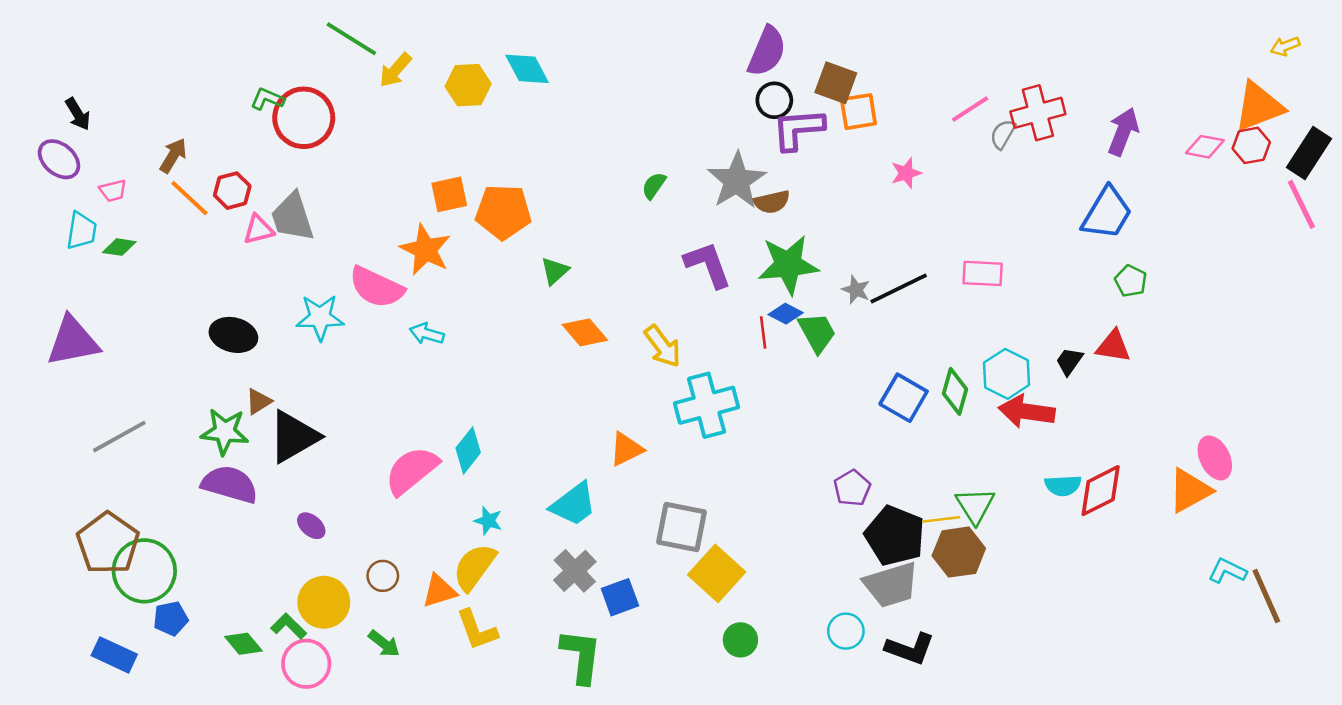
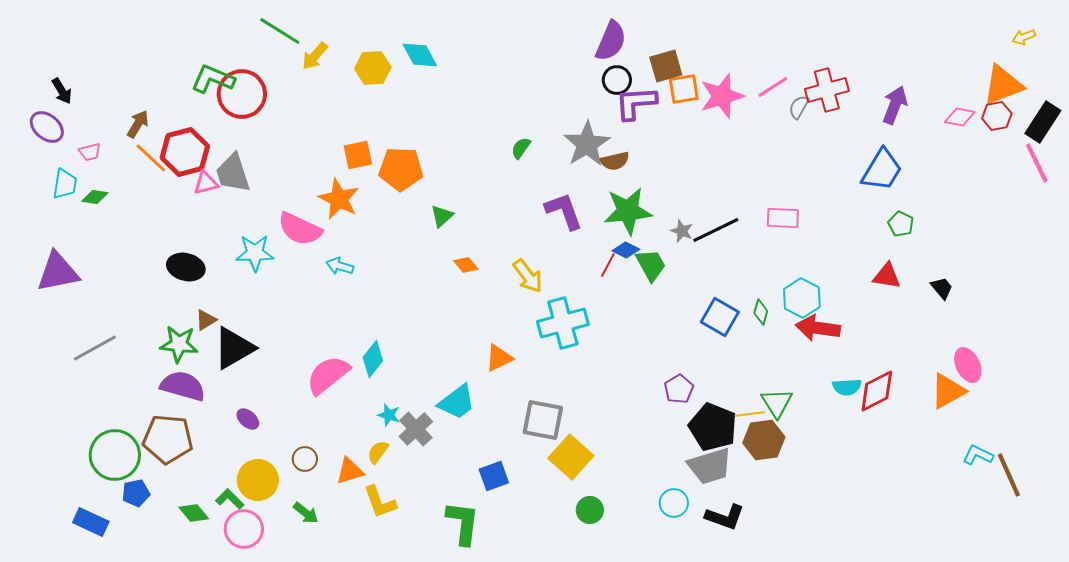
brown square: (836, 83) -> (666, 66), turned -36
green L-shape: (267, 99) -> (213, 79), size x1.6
pink star: (906, 173) -> (722, 96), moved, size x1.8
red hexagon: (232, 191) -> (185, 152), size x1.6
orange diamond: (585, 332) -> (466, 265), size x0.7
red line: (763, 332) -> (608, 265), turned 35
black trapezoid: (1069, 361) -> (942, 288), moved, turned 105
green diamond: (955, 391) -> (761, 312), size x0.7
brown pentagon: (108, 543) -> (168, 439), moved, turned -30
yellow semicircle: (474, 567) -> (378, 452), size x0.6
gray cross: (575, 571) -> (416, 429), moved

